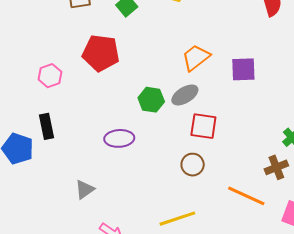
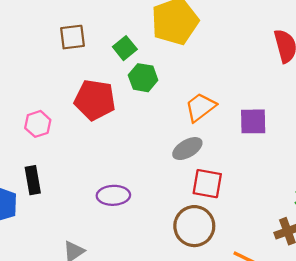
green hexagon: (151, 100) -> (143, 78), moved
brown circle: (193, 165) -> (194, 226), size x1.6

